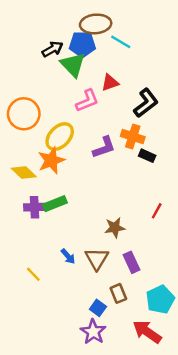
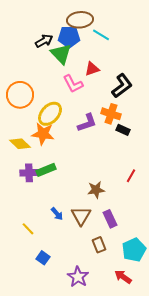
pink L-shape: (87, 101) -> (73, 84), turned 85
orange star: (51, 160) -> (43, 134), turned 30
blue square: (98, 308) -> (43, 258), moved
red arrow: (147, 332) -> (123, 277), size x0.7

